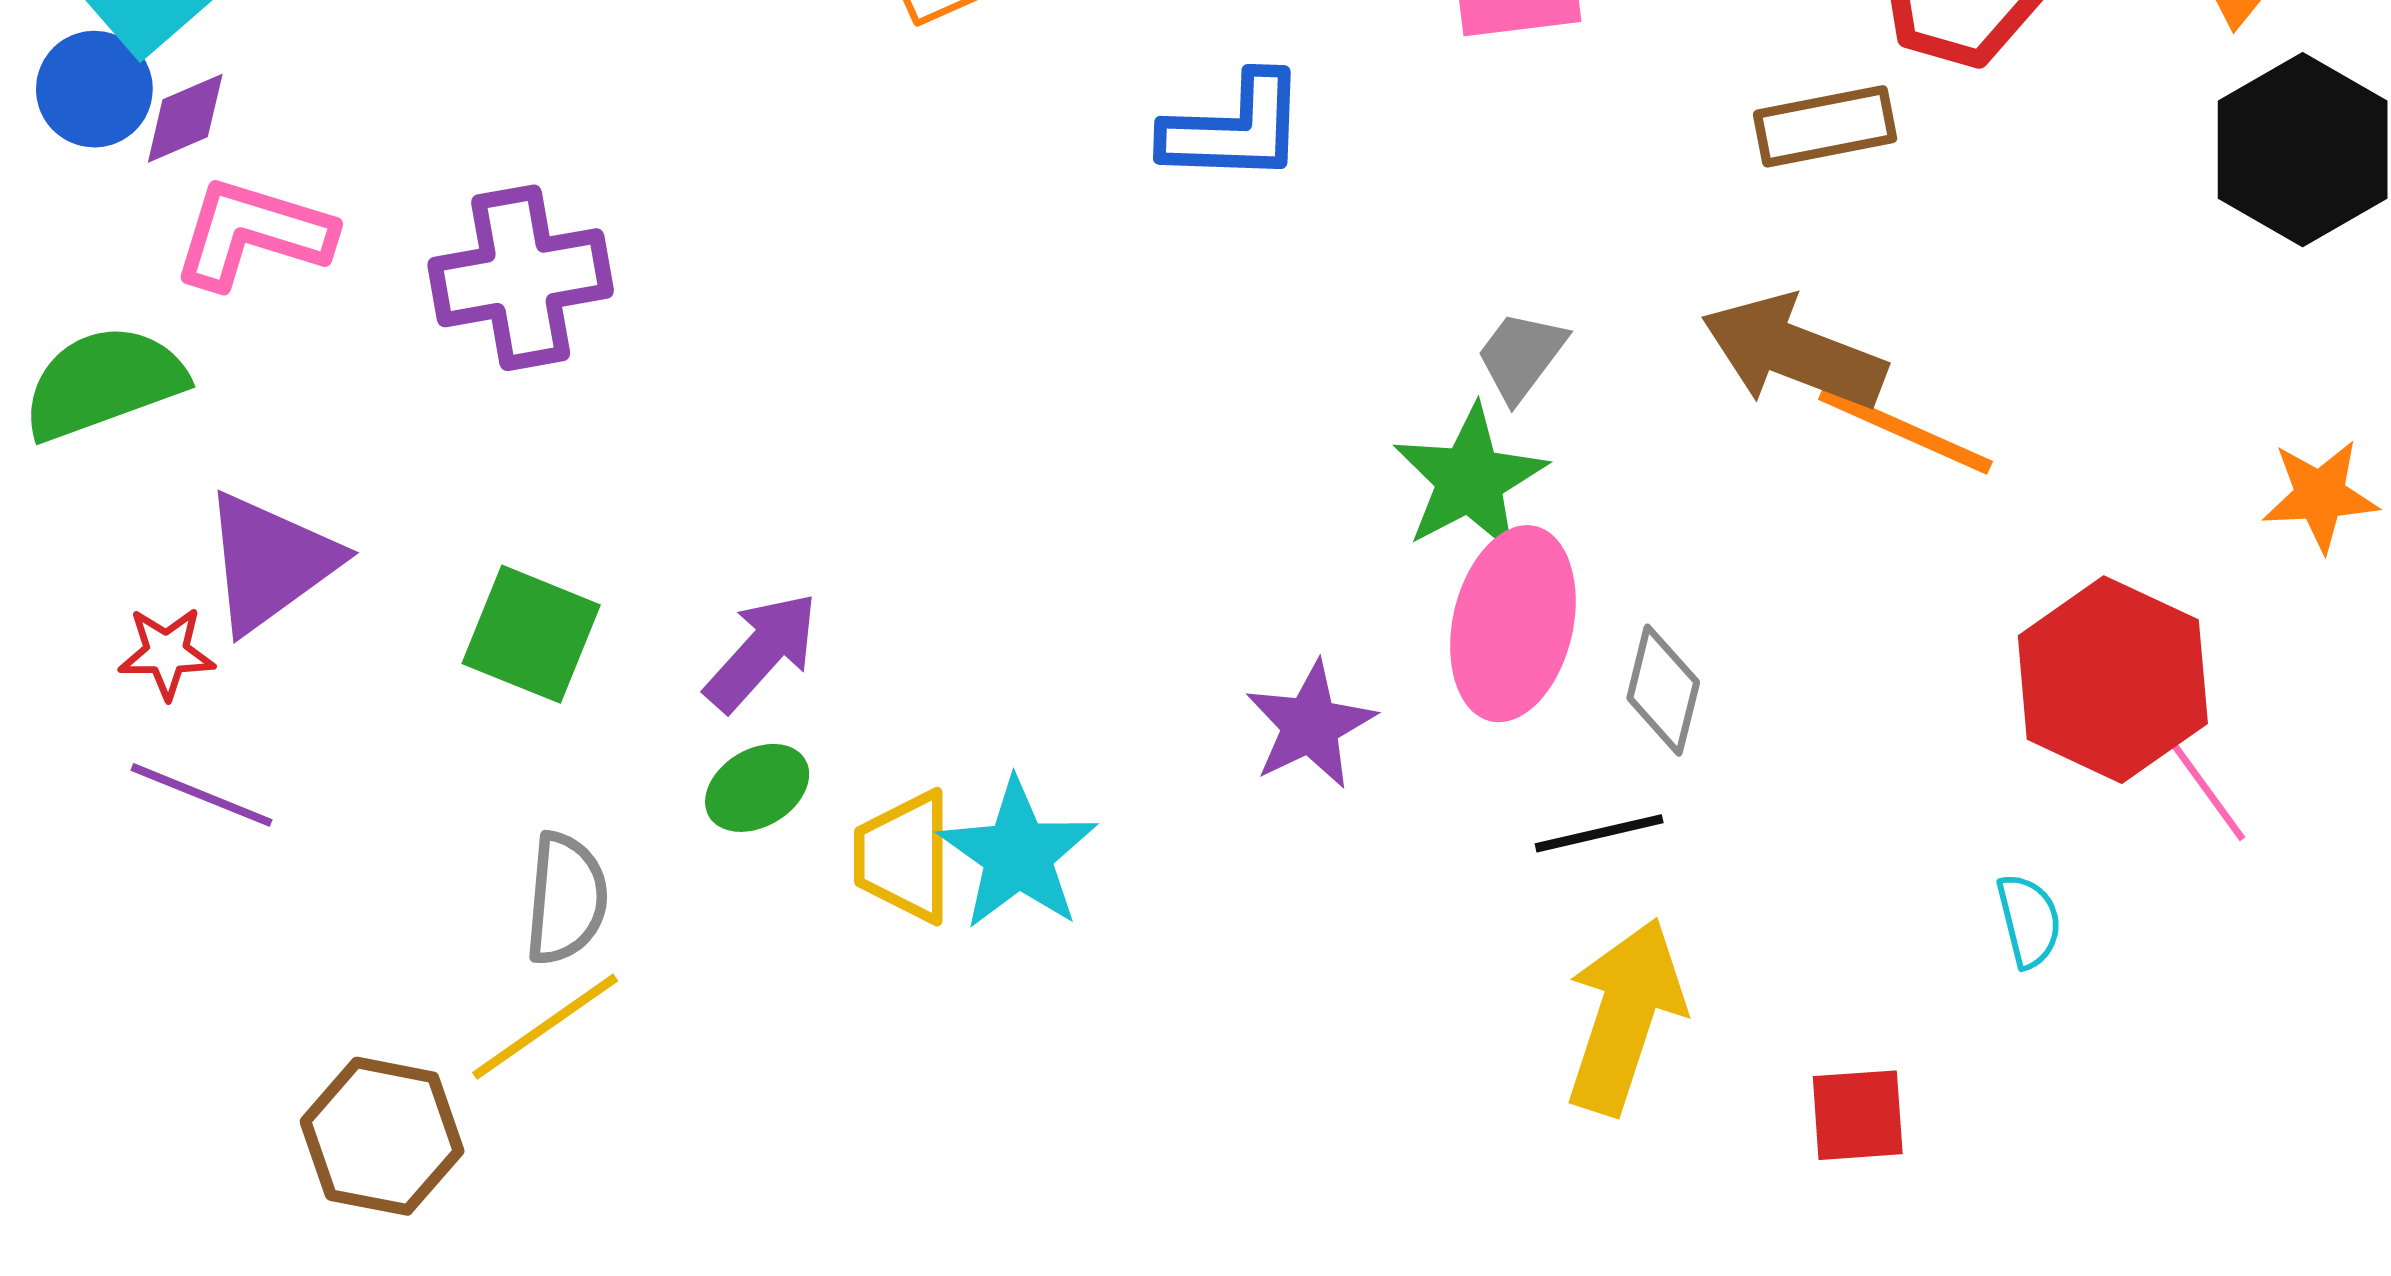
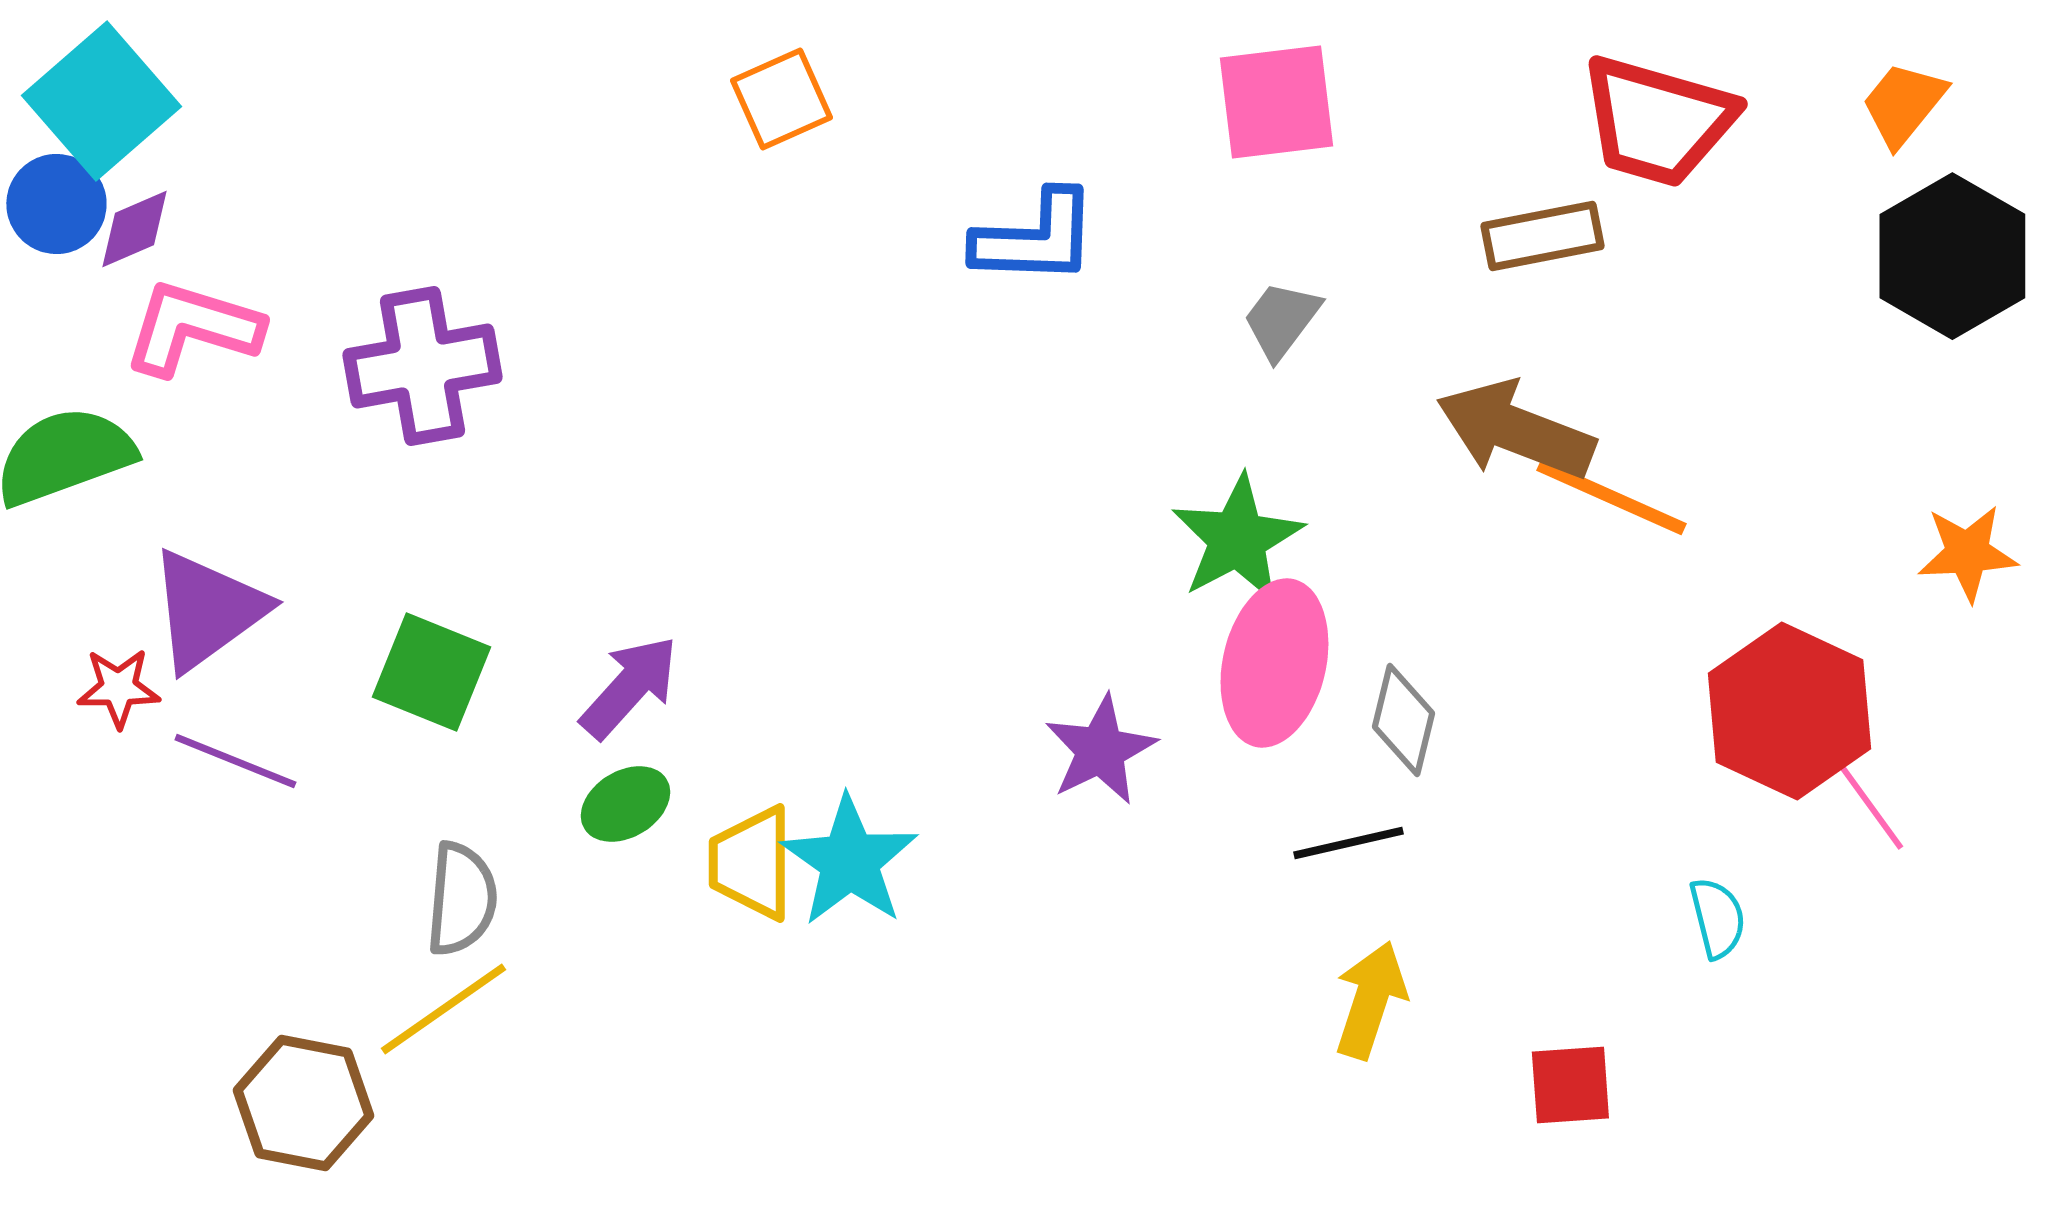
gray trapezoid: (1521, 356) -> (1281, 320), moved
purple line: (201, 795) -> (235, 761), moved
yellow arrow: (1625, 1016) -> (1370, 1000), size x0.7

